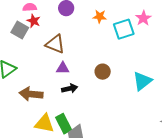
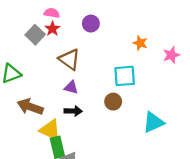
orange star: (100, 16) -> (140, 43), moved
cyan square: (124, 29) -> (125, 76), moved
yellow triangle: (44, 123) -> (50, 130), moved

